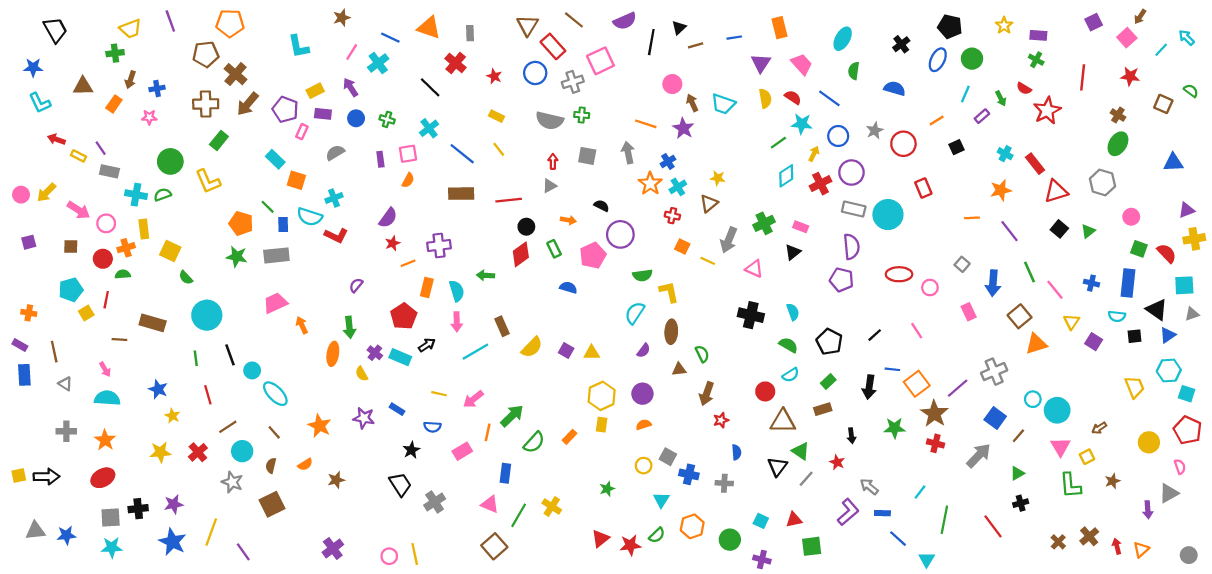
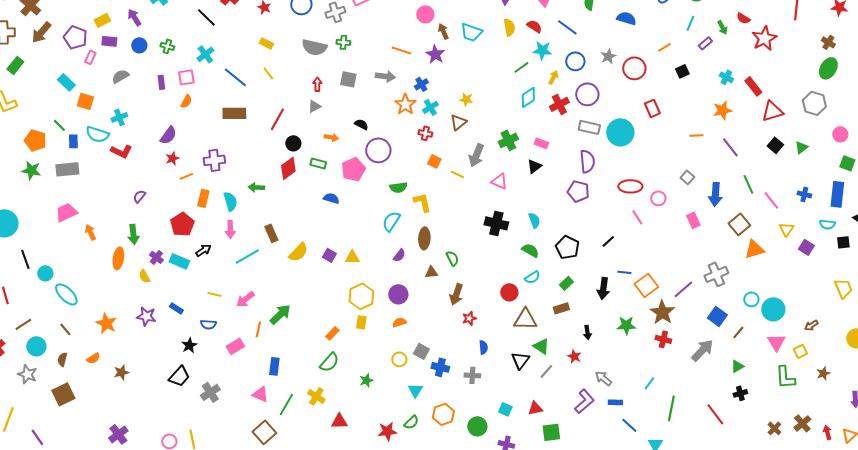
gray arrow: (628, 153) -> (385, 76), turned 108
red line: (509, 200) -> (277, 119), turned -55
green rectangle: (554, 249) -> (318, 163), turned -49
pink line: (917, 331) -> (637, 217), moved
green semicircle: (534, 442) -> (329, 362), moved
black trapezoid: (400, 484) -> (179, 376), turned 75
red triangle: (600, 539) -> (339, 421), moved, turned 36

